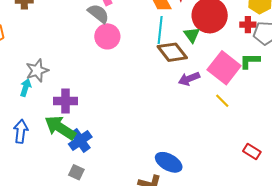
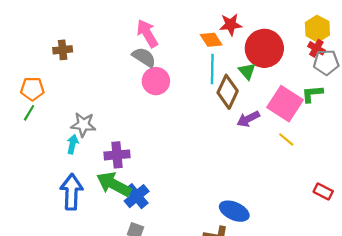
red cross: (248, 25) -> (316, 48), moved, turned 35
brown diamond: (172, 52) -> (228, 92), turned 68
gray star: (37, 70) -> (83, 125), turned 30
blue arrow: (21, 131) -> (72, 192), size x1.4

